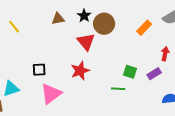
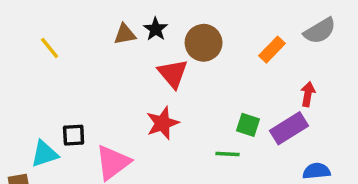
black star: (84, 16) -> (156, 29), moved
black square: (39, 70) -> (74, 135), moved
purple rectangle: (154, 74) -> (289, 128), size x1.5

